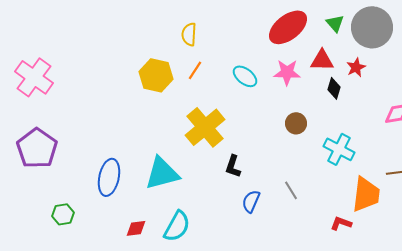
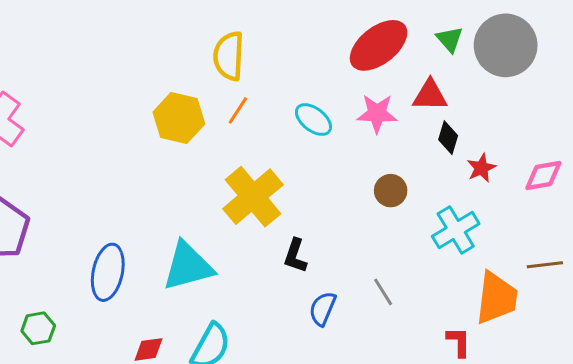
yellow semicircle: (189, 34) -> (229, 56), size x1.4
red star: (356, 67) -> (481, 168), moved
cyan cross: (339, 149) -> (456, 230), turned 32
red L-shape: (341, 223) -> (459, 342), turned 70

